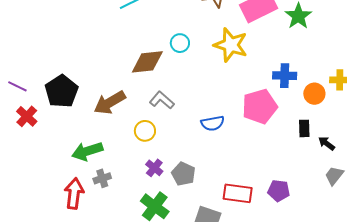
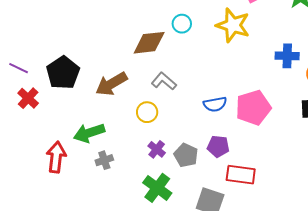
pink pentagon: (260, 106) -> (253, 108), moved
purple pentagon: (279, 191) -> (218, 146), moved
red arrow: (74, 193) -> (56, 157), moved

